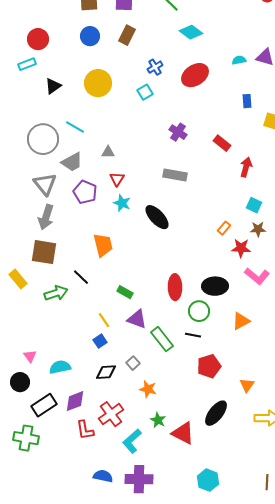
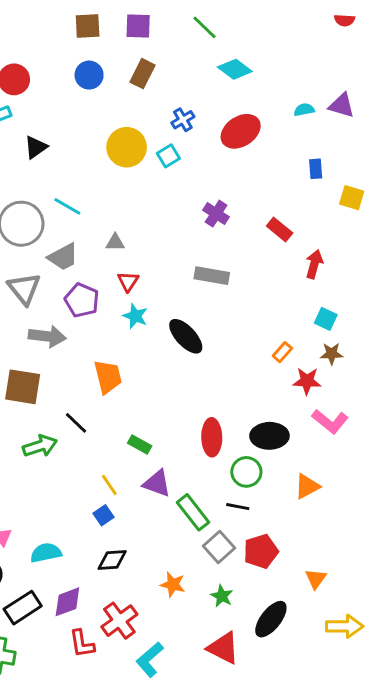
yellow circle: (98, 83) -> (127, 147), moved
gray arrow: (46, 217) -> (47, 336), moved, turned -100
gray square: (133, 363) -> (219, 547), moved, size x1.5
green star: (158, 420) -> (222, 596), moved

